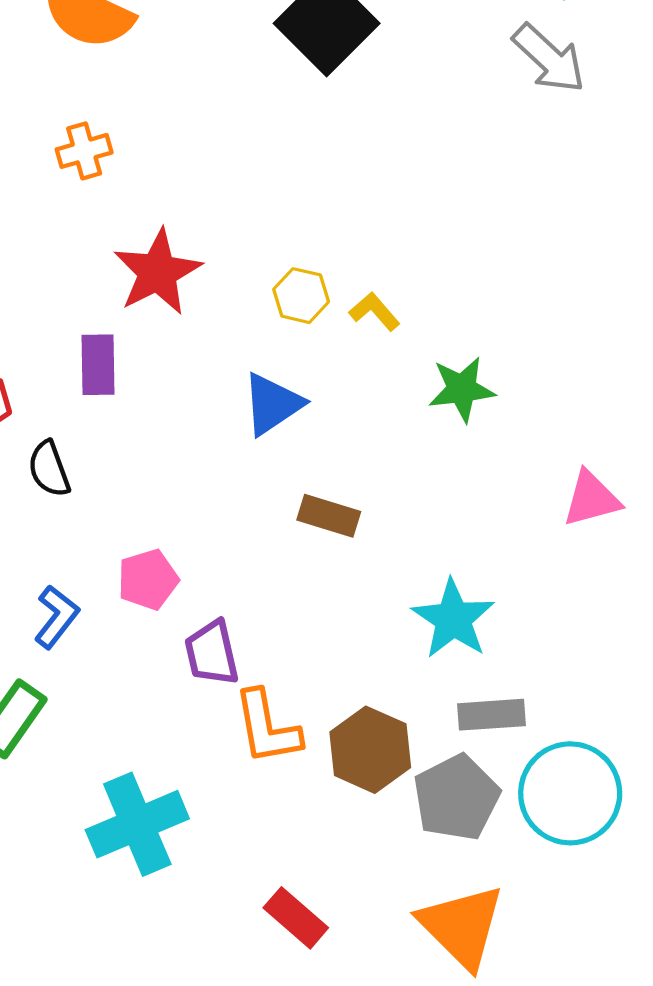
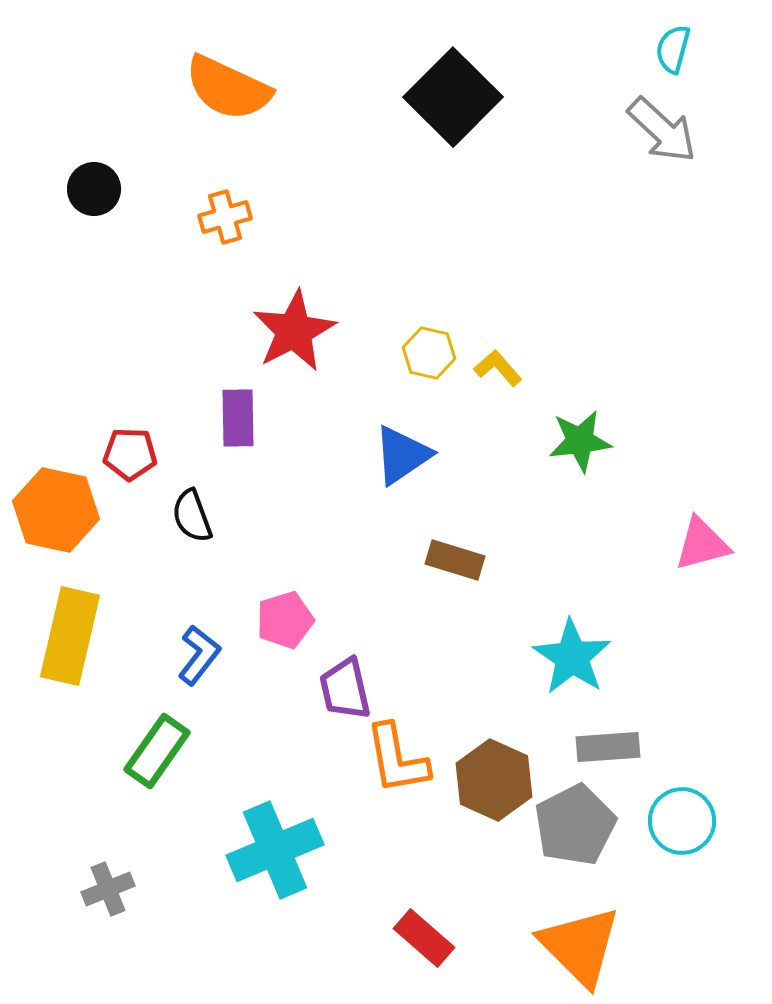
cyan circle: (570, 793) -> (682, 821), size x0.7

